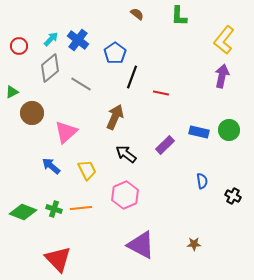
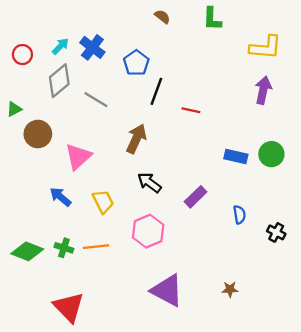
yellow L-shape: (224, 40) -> (266, 47), turned -124
purple rectangle: (165, 145) -> (196, 197), moved

